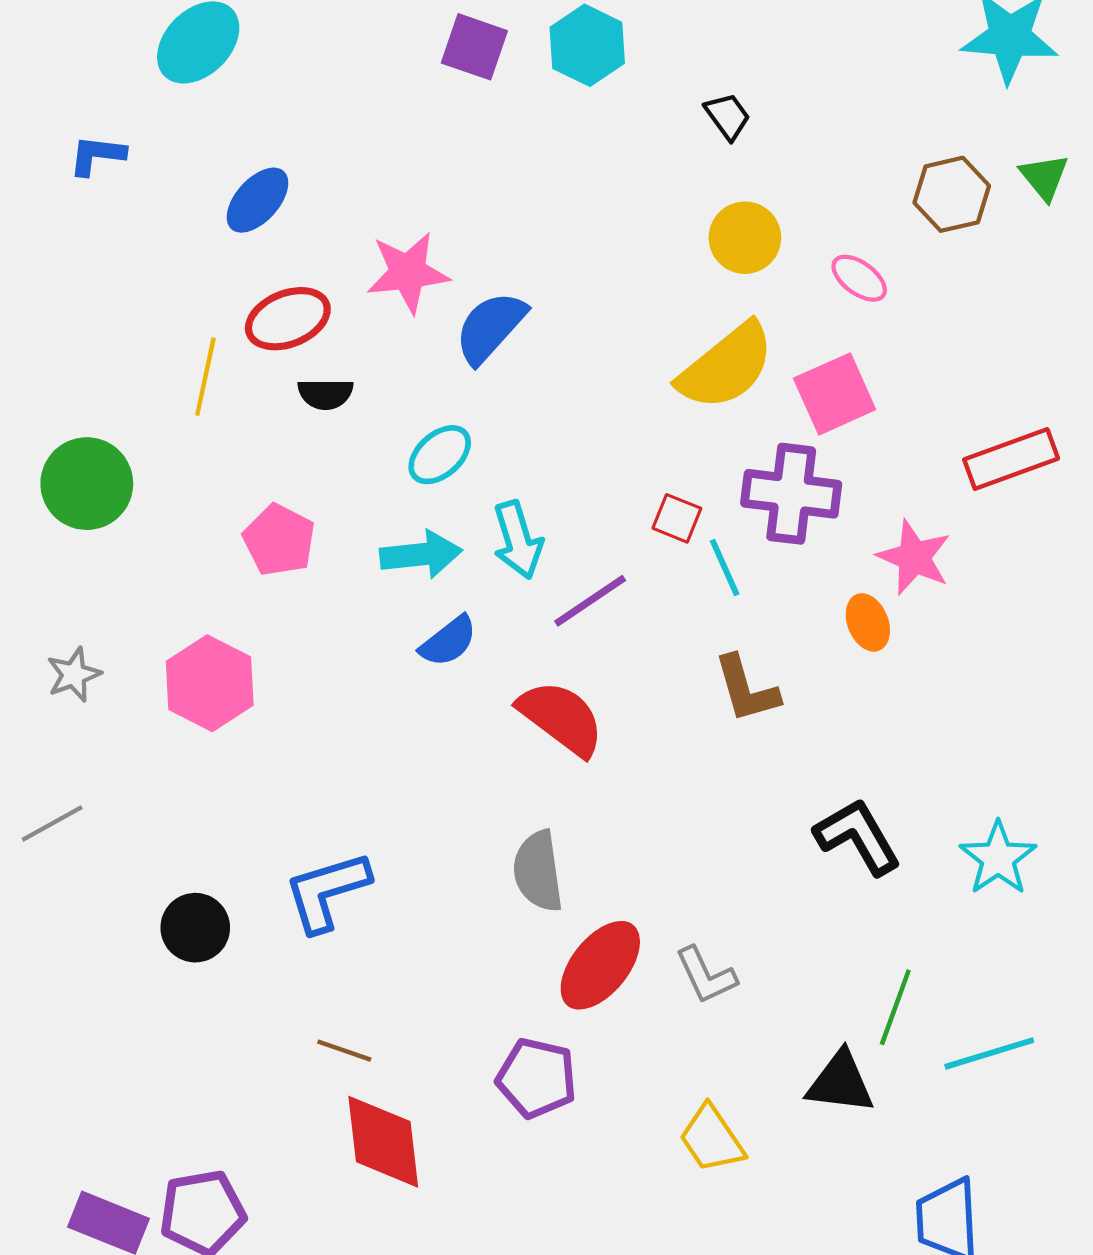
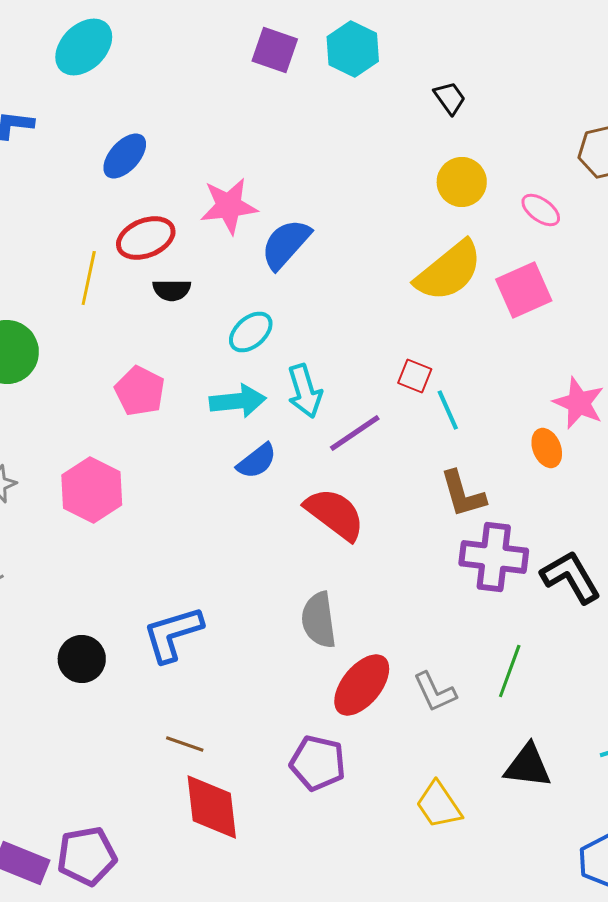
purple cross: (791, 494) -> (494, 557), moved
black L-shape: (858, 837) -> (571, 577), moved
green line: (895, 1007) -> (510, 671), moved

